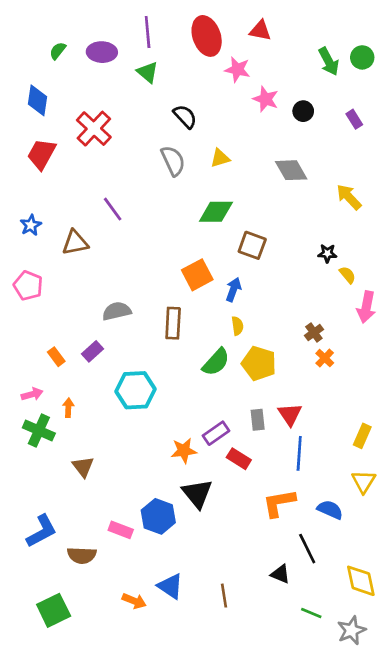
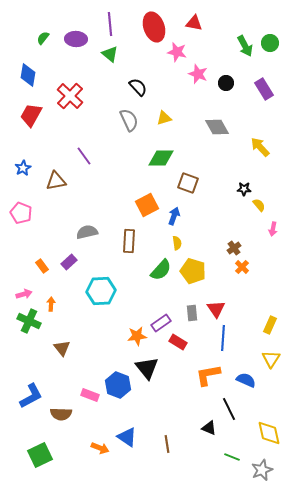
purple rectangle: (354, 119) -> (264, 89), size x1.5
pink arrow: (366, 307) -> (273, 229), size x0.6

